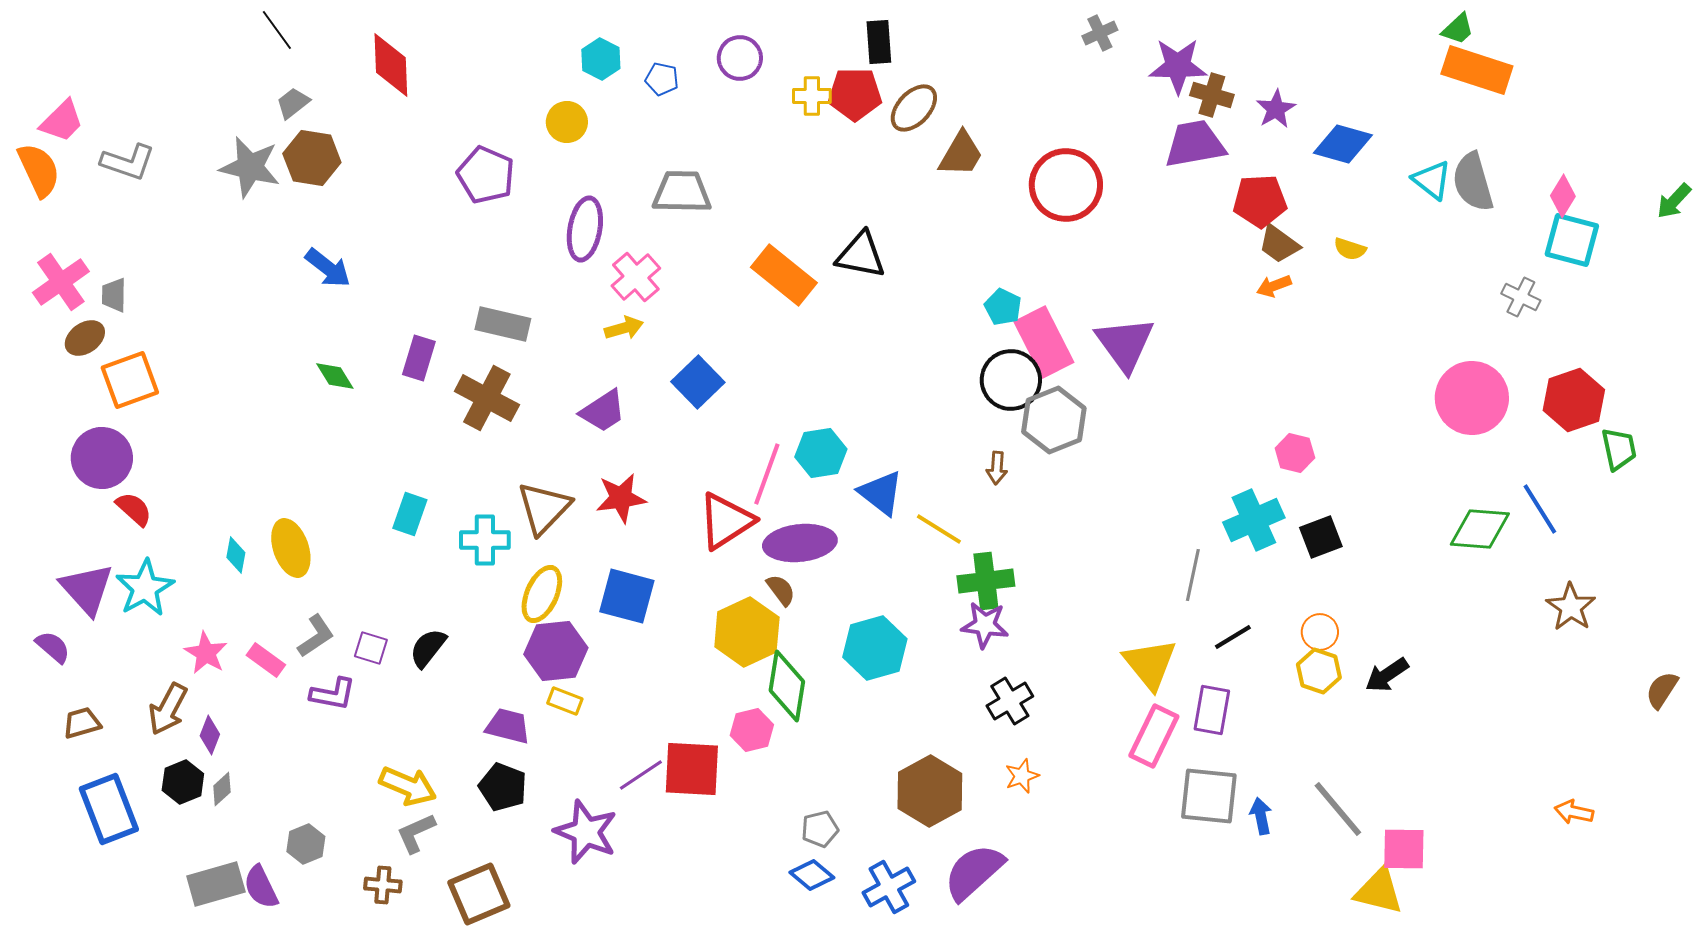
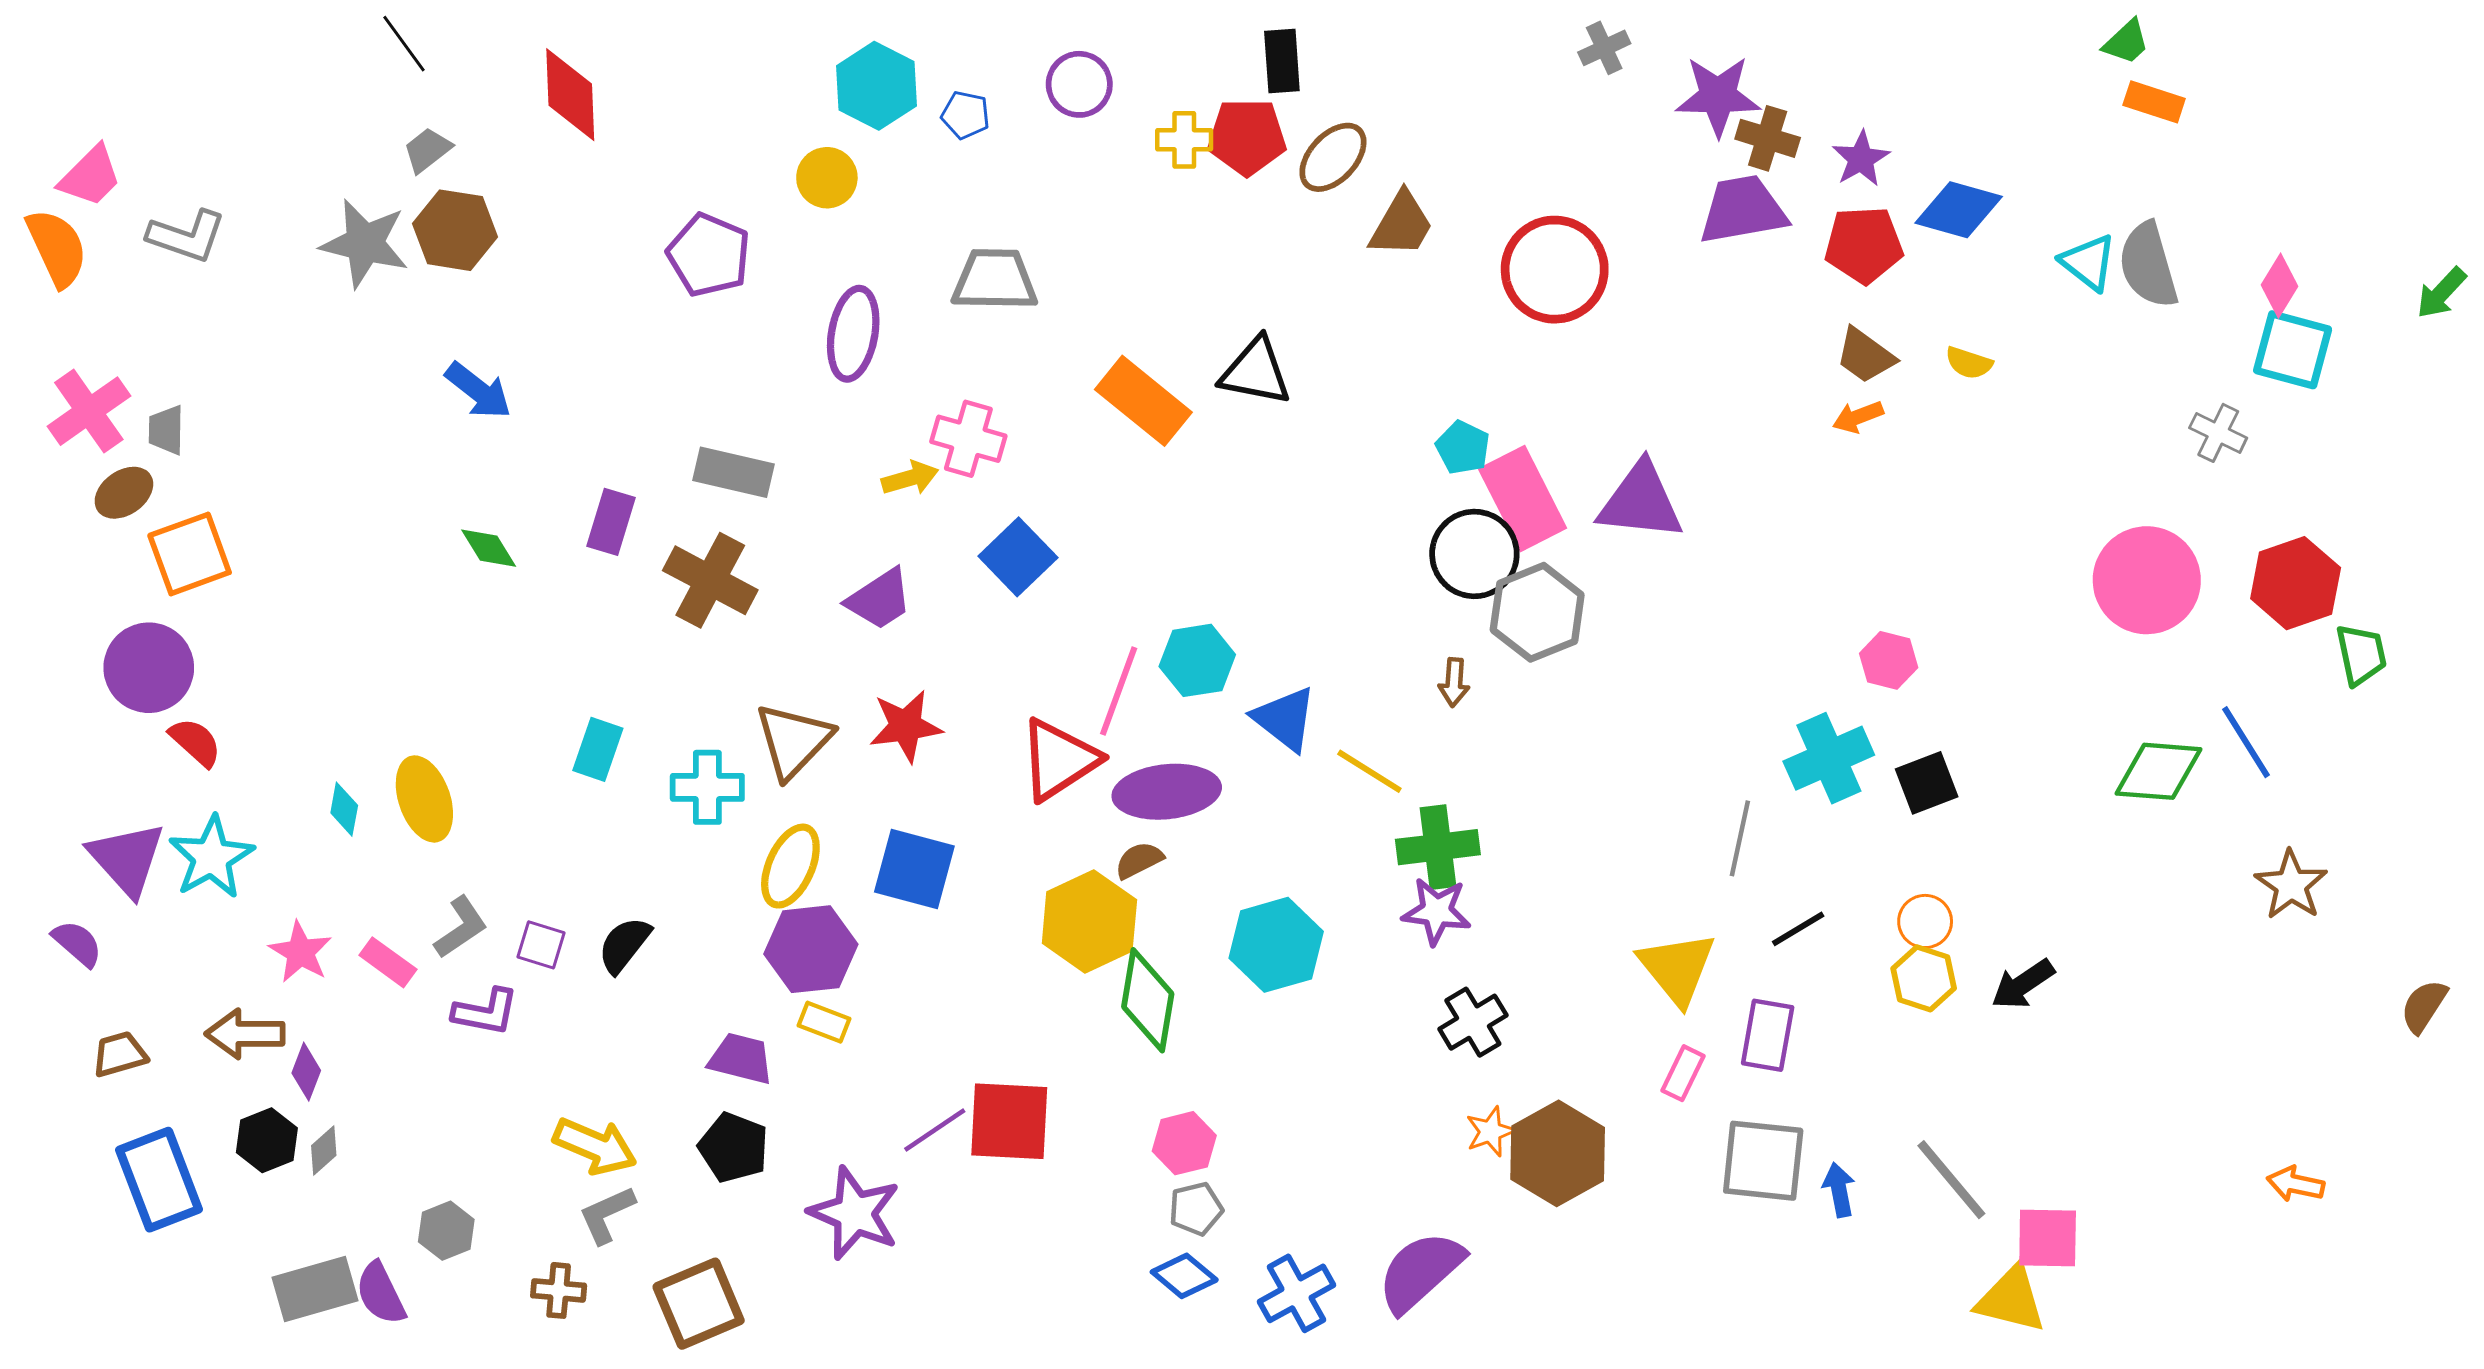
cyan hexagon: (601, 59) -> (876, 86), size x1.4
orange rectangle: (1477, 70) -> (2154, 102), size x0.6
red pentagon: (1260, 201) -> (1864, 245), moved
pink cross: (636, 277) -> (968, 439), moved, turned -33
purple triangle: (1125, 344) -> (1641, 501), turned -48
brown semicircle: (781, 590) -> (1139, 860), turned -80
brown arrow: (168, 709) -> (245, 1034), turned 62
pink hexagon: (752, 730) -> (1184, 1143), moved
pink rectangle: (1154, 736) -> (1683, 1073), size x0.6
brown hexagon: (930, 791) -> (1558, 1153), moved

